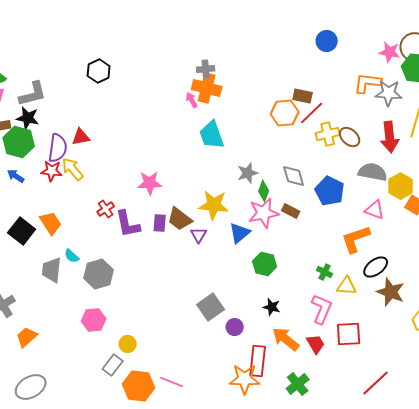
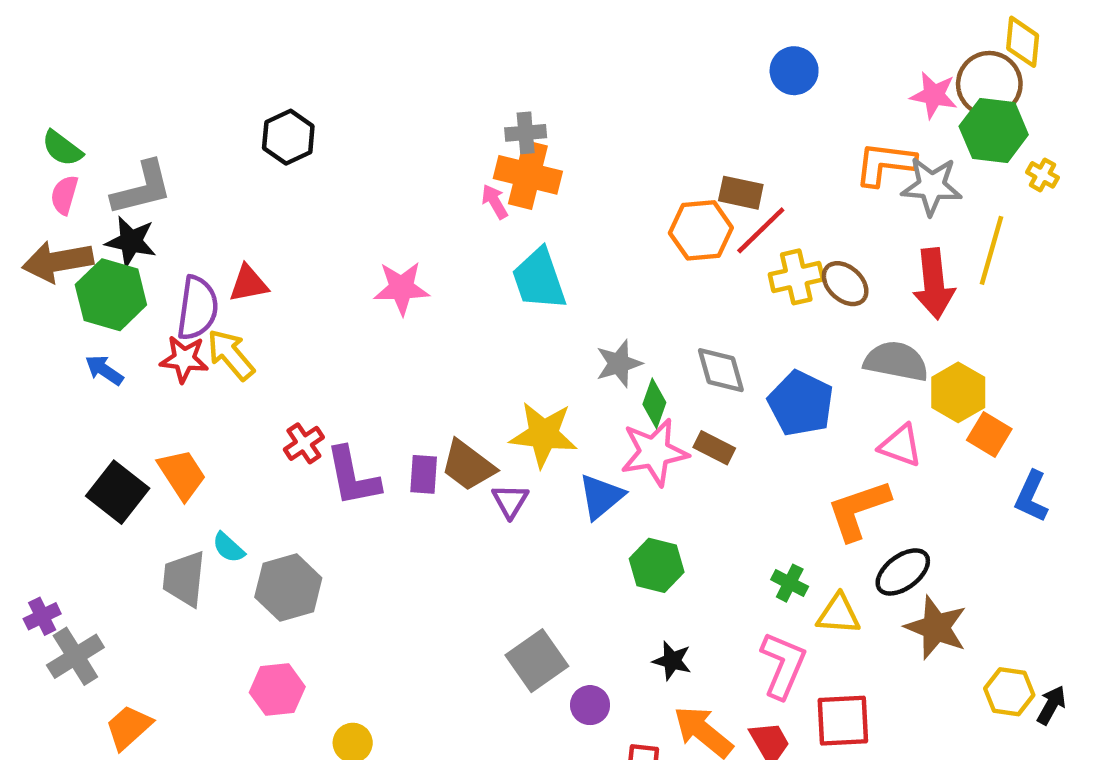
pink star: (150, 183) -> (401, 288), moved

